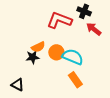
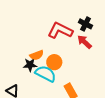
red arrow: (94, 29) -> (84, 42), moved
cyan semicircle: (73, 57) -> (46, 74), moved

